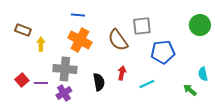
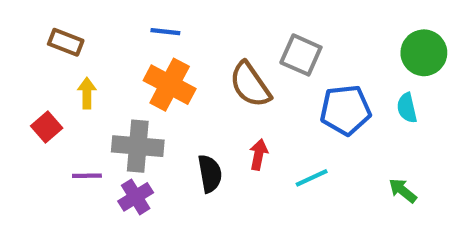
gray square: (142, 26) -> (301, 55), turned 30
brown rectangle: (23, 30) -> (66, 42), moved
cyan semicircle: (203, 74) -> (407, 108), moved
red square: (22, 80) -> (47, 127), moved

